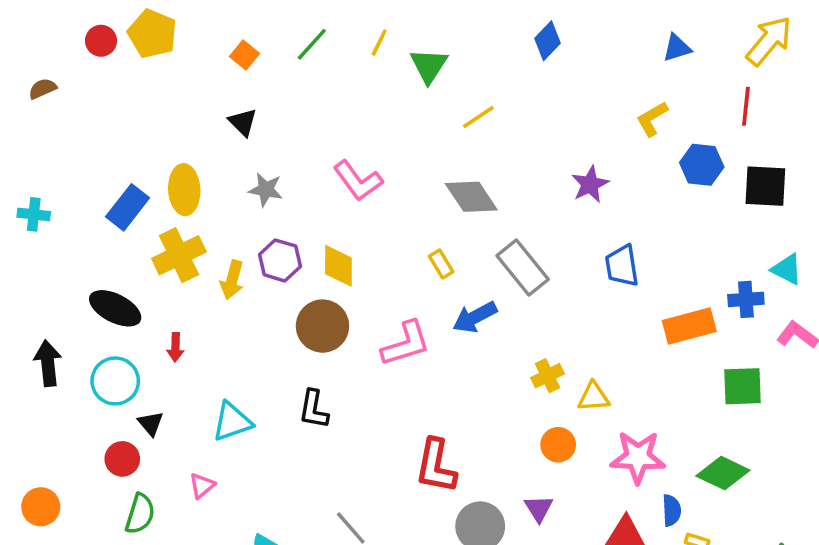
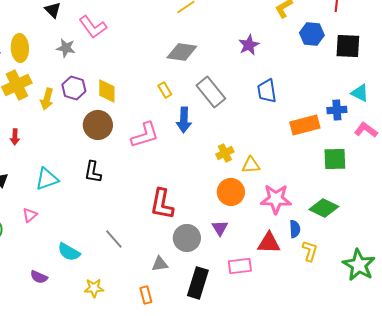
pink L-shape: (358, 181) -> (93, 27), moved
gray diamond: (471, 197) -> (182, 52), turned -48
blue arrow: (475, 317) -> (184, 120), turned -60
orange circle: (558, 445) -> (231, 192), size x1.4

